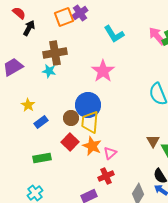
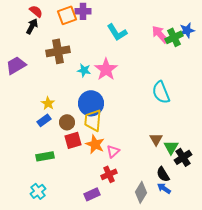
red semicircle: (19, 13) -> (36, 11), moved
purple cross: (80, 13) -> (83, 11), turned 35
cyan star: (49, 71) -> (84, 70), moved
yellow star: (28, 105) -> (48, 103), moved
brown circle: (71, 118) -> (67, 122), moved
red square: (70, 142) -> (73, 140), turned 30

